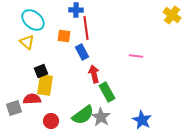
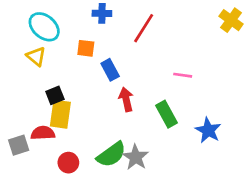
red line: (86, 28) -> (144, 28), moved, turned 40
green rectangle: (107, 92) -> (167, 114), moved
blue star: (142, 120) -> (208, 130), moved

